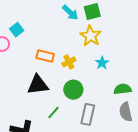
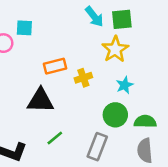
cyan square: (17, 30) -> (24, 28), turned 32
orange rectangle: (45, 56) -> (55, 66), turned -36
green circle: (73, 90) -> (115, 115), moved

